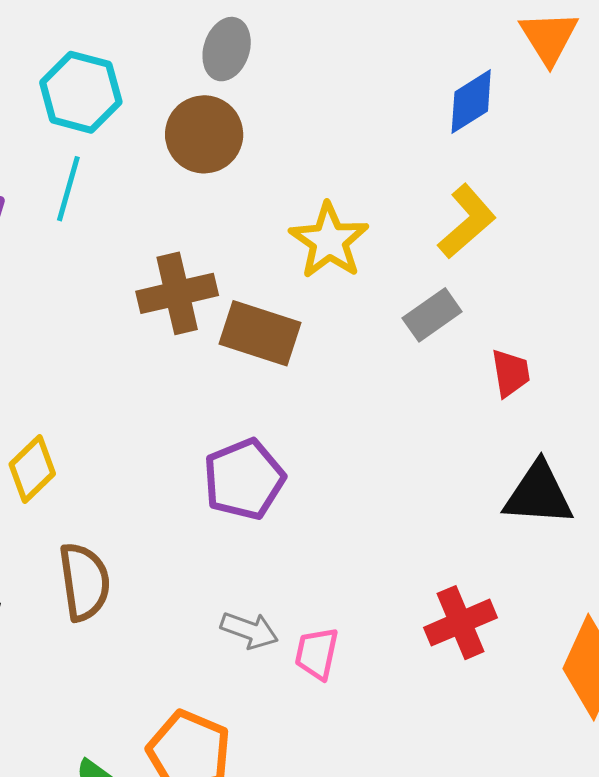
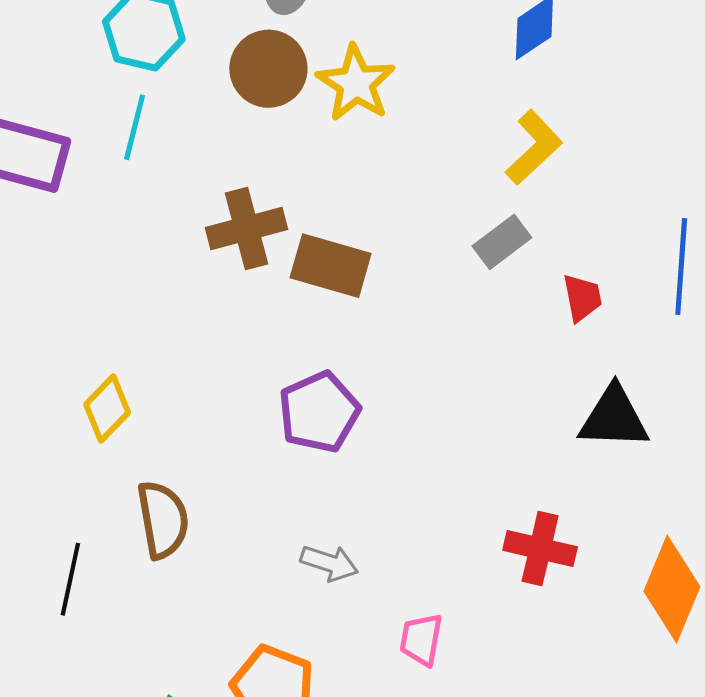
yellow star: (329, 241) -> (356, 83), moved
red cross: (461, 623) -> (540, 549), turned 38
pink trapezoid: (317, 653) -> (421, 639), moved

